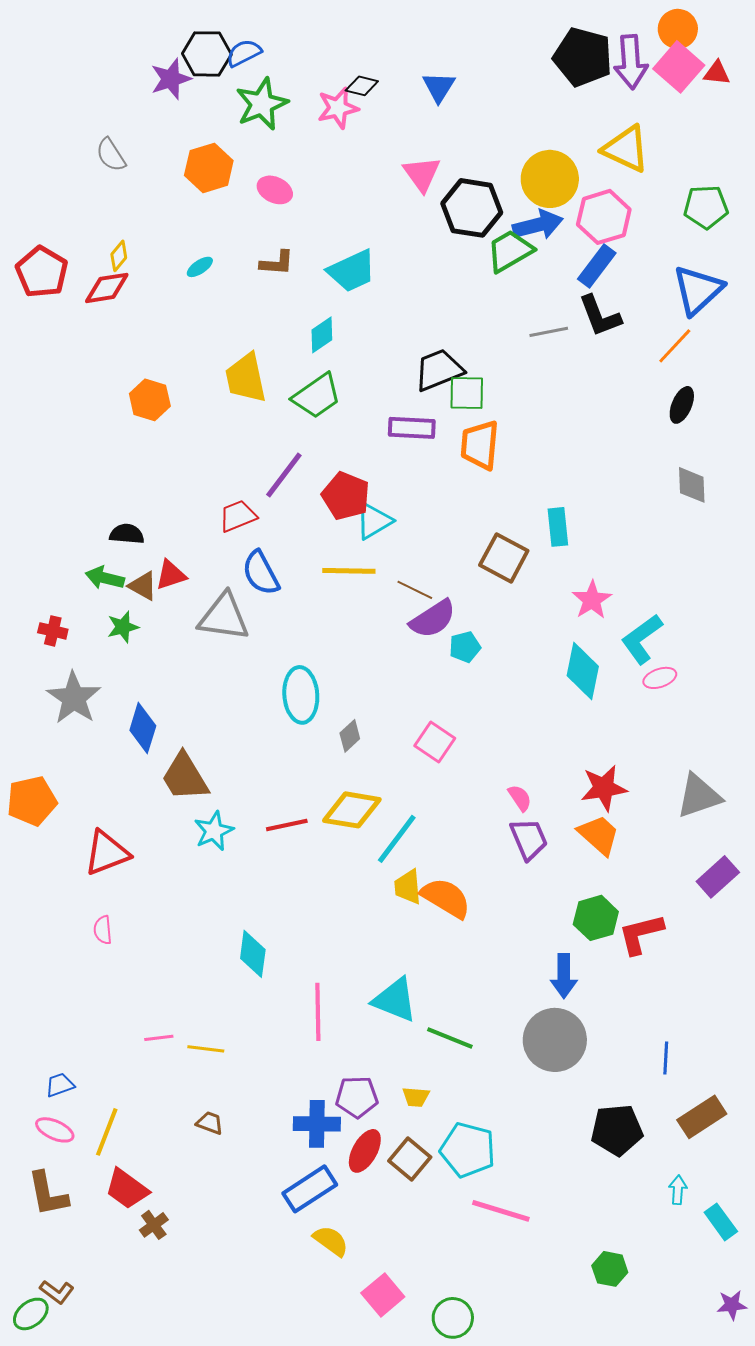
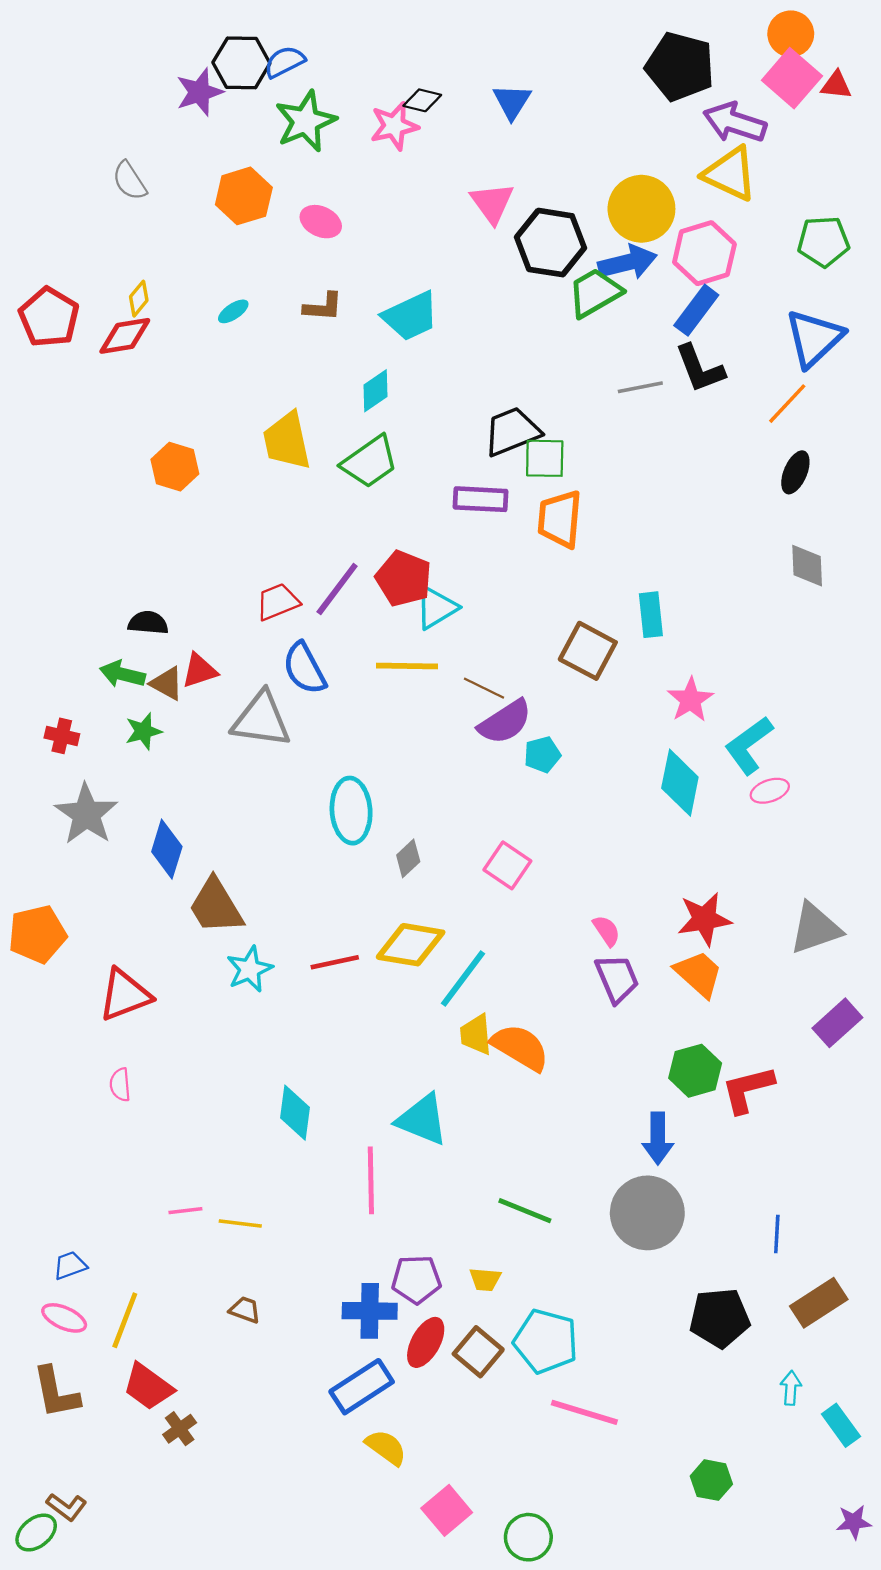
purple arrow: (631, 62) -> (735, 122), moved, turned 112
purple line: (284, 475) -> (337, 589), moved
cyan triangle: (395, 1000) -> (422, 1120), moved

